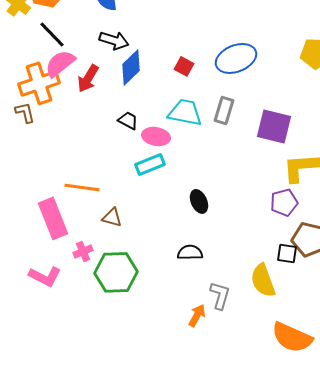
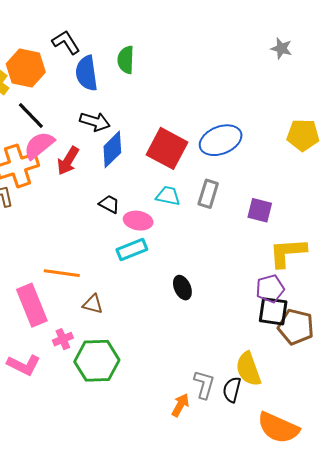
red square: (184, 66) -> (167, 148), size x2.0
cyan trapezoid: (185, 112) -> (168, 196), size x0.7
purple square: (274, 126) -> (260, 210), size x0.7
black semicircle: (190, 252) -> (232, 390), moved, turned -75
black square: (287, 253) -> (273, 311), moved, size x1.4

